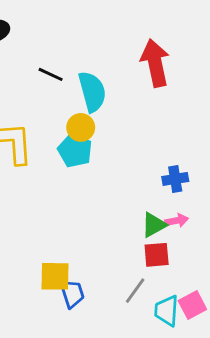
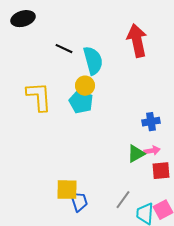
red square: (157, 255) -> (161, 171), moved

